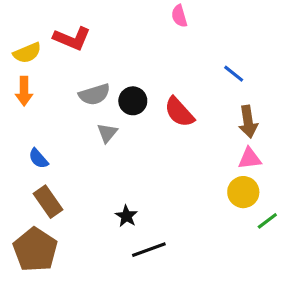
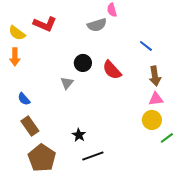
yellow semicircle: (27, 53) -> (17, 33), turned 60
gray semicircle: (94, 94) -> (97, 25), moved
brown pentagon: (35, 250) -> (42, 158), moved

